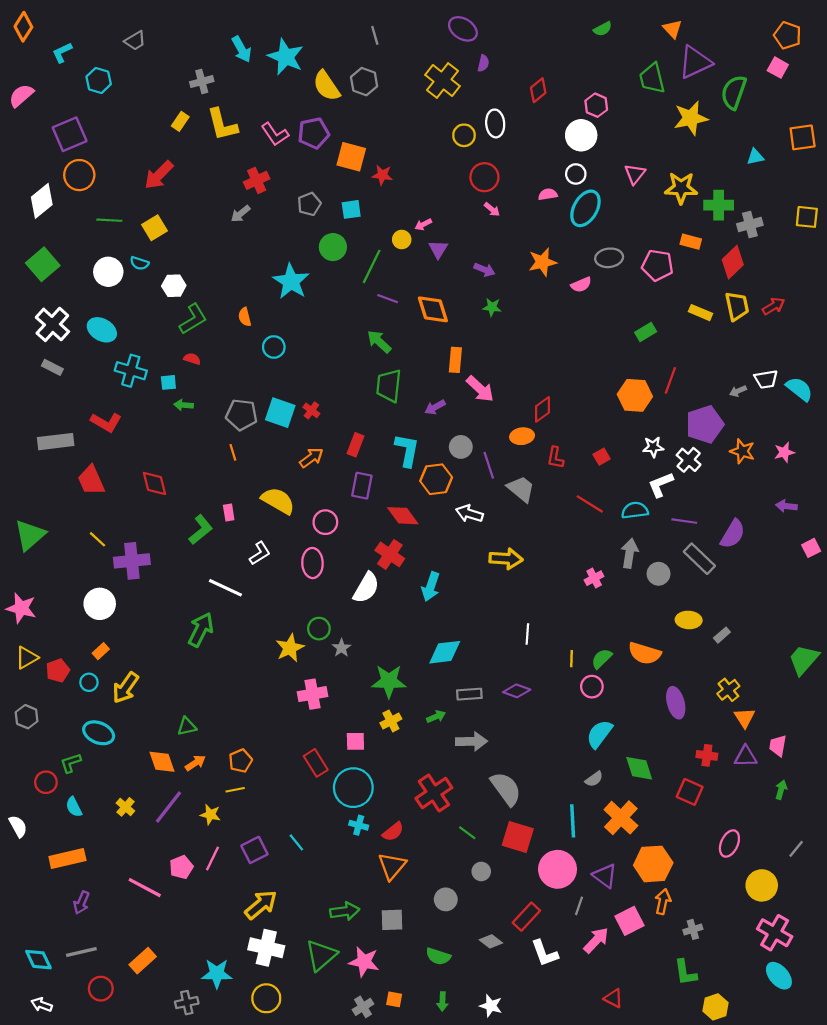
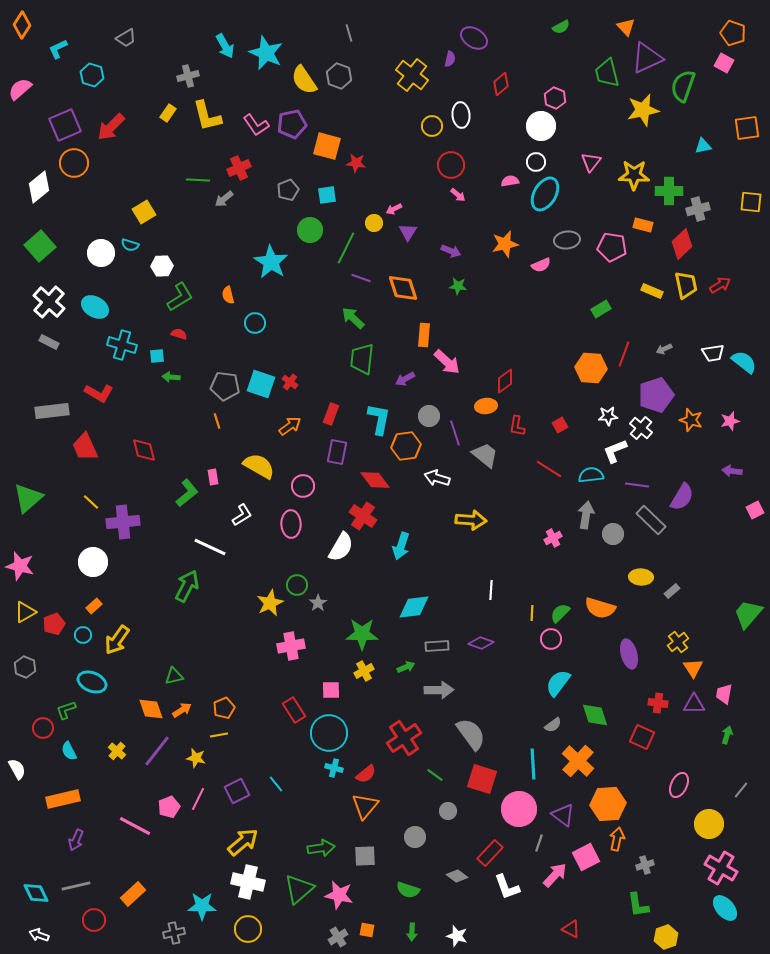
purple ellipse: (463, 29) -> (474, 38), moved
red arrow: (159, 175) -> (111, 127), moved
green line: (109, 220) -> (198, 180), moved
gray arrow: (738, 391) -> (664, 349), moved

